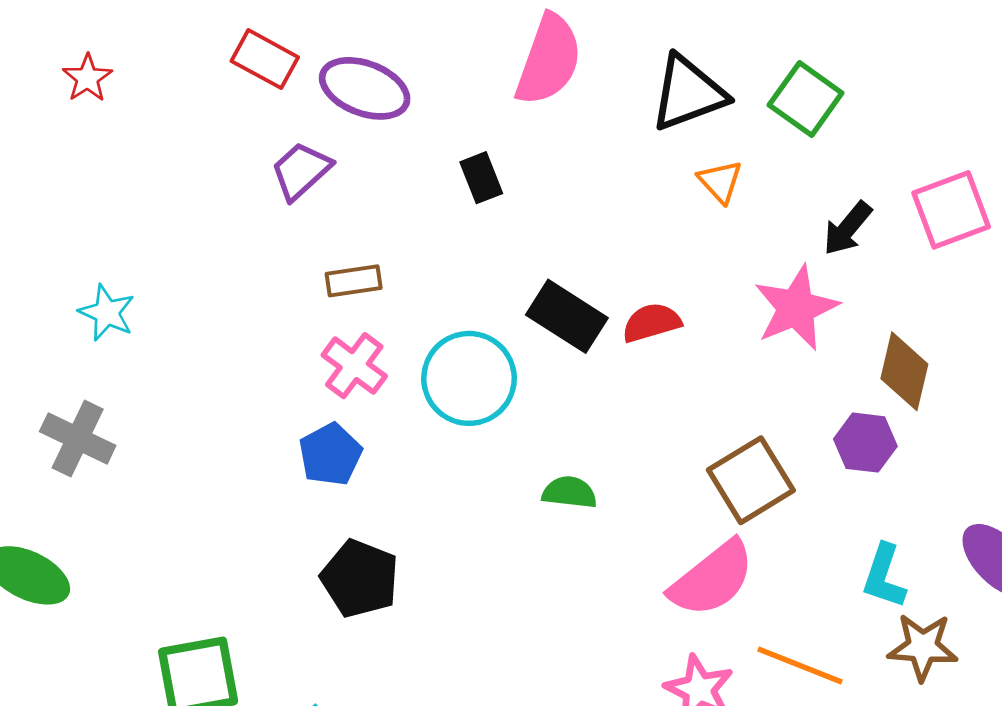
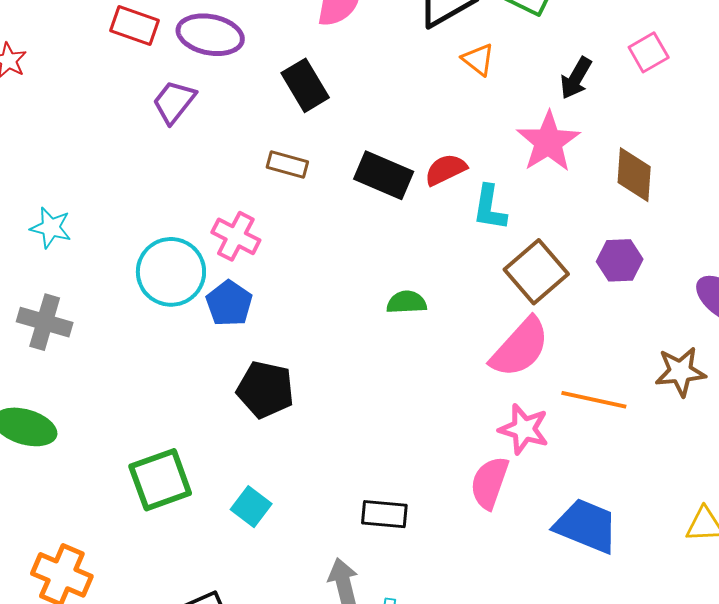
black rectangle: (481, 178) -> (305, 85), size x1.4
pink square: (951, 210) -> (649, 52), size x0.7
brown rectangle: (354, 281) -> (287, 164), moved, turned 33
cyan circle: (469, 378) -> (171, 272), moved
purple hexagon: (865, 443) -> (620, 260), moved
cyan L-shape: (884, 576) -> (490, 208), moved

